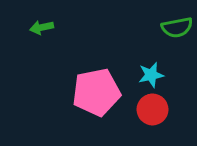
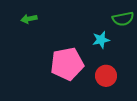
cyan star: (151, 75) -> (101, 40), moved

